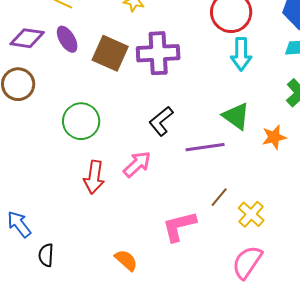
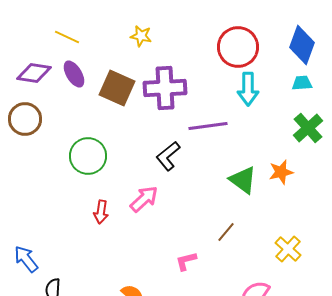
green triangle: (236, 116) -> (243, 180), moved
purple line: (205, 147) -> (208, 126), moved
red arrow: (94, 177) -> (101, 212), size x0.7
yellow cross: (251, 214) -> (288, 249), moved
pink L-shape: (179, 226) -> (186, 261), size x0.6

